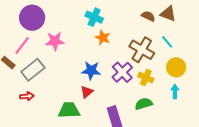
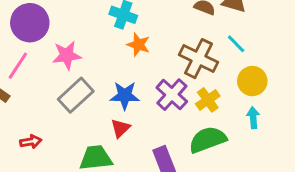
gray rectangle: (33, 70) -> (76, 95), moved
yellow cross: (146, 78) -> (208, 100), turned 35
green semicircle: (144, 104) -> (208, 140), size x1.4

